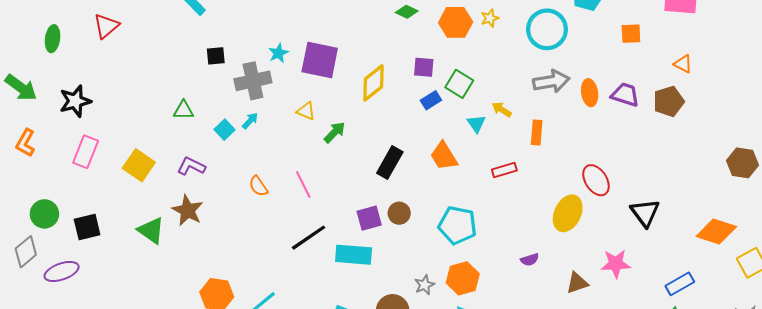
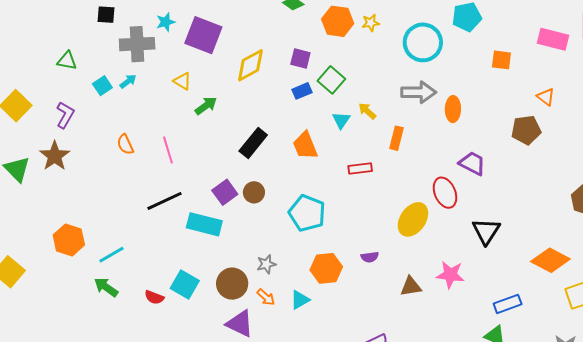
purple trapezoid: (625, 95) -> (472, 163), moved
purple L-shape: (191, 166) -> (65, 115), turned 84
purple square: (369, 218) -> (225, 192), turned -30
orange hexagon: (463, 278) -> (326, 268), moved

